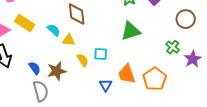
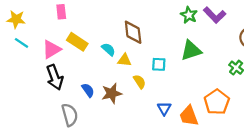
cyan square: (101, 54) -> (159, 64), moved
orange trapezoid: (127, 74) -> (189, 116), moved
gray semicircle: (41, 91) -> (70, 115), moved

